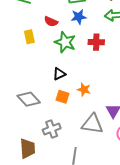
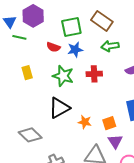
red semicircle: (51, 22) -> (53, 47), moved
black triangle: (59, 74) -> (59, 108), size x1.6
orange square: (63, 97) -> (109, 123), moved, turned -32

